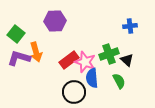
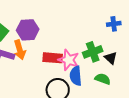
purple hexagon: (55, 21) -> (28, 30), moved
red rectangle: (69, 60) -> (53, 58), turned 42
green semicircle: (119, 81) -> (103, 79), turned -42

